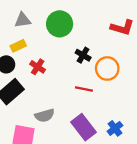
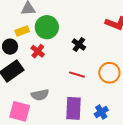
green circle: (60, 24) -> (47, 27), moved
orange circle: (107, 68) -> (109, 73), moved
purple rectangle: (84, 127) -> (73, 108), turned 35

